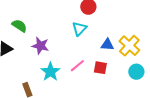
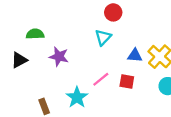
green semicircle: (19, 26) -> (35, 34), turned -35
cyan star: (50, 72) -> (77, 97), moved

